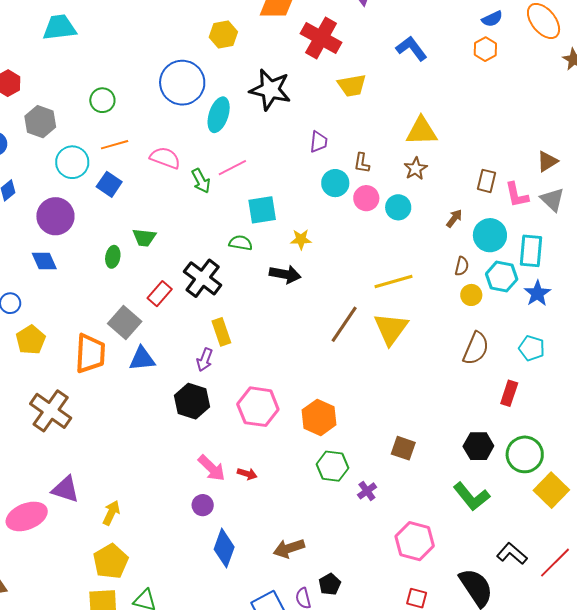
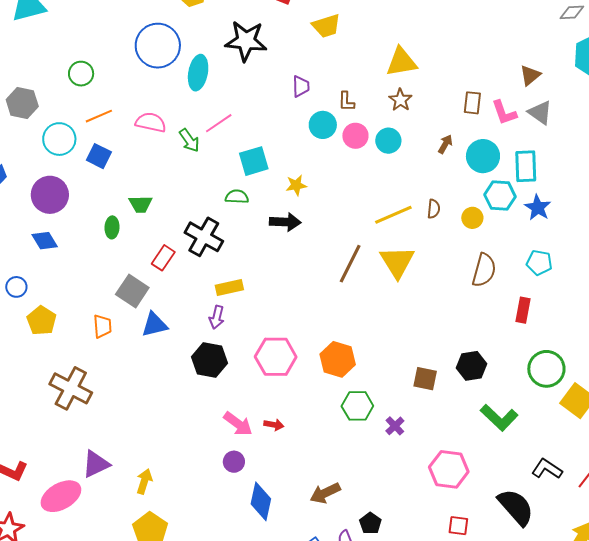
brown semicircle: (462, 266) -> (434, 209), moved
yellow rectangle: (221, 332) -> (229, 288), turned -76
orange trapezoid: (90, 353) -> (102, 326), size x0.6
black hexagon: (478, 446) -> (472, 366), moved
purple triangle: (65, 489) -> (96, 464), turned -36

